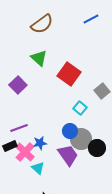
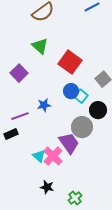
blue circle: (70, 131) -> (71, 91), moved
blue star: (40, 143) -> (44, 105), moved
black circle: (97, 148) -> (98, 110), moved
pink cross: (25, 152) -> (53, 156), moved

